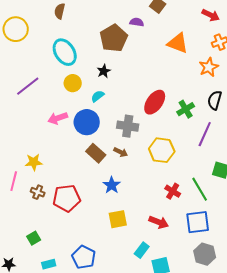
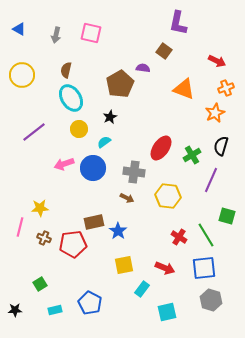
brown semicircle: (60, 11) -> (66, 70), moved
brown rectangle: (96, 153) -> (94, 222), moved, turned -54
cyan rectangle: (142, 250) -> (142, 289), moved

